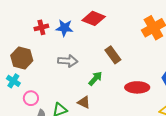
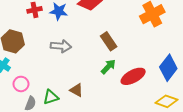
green arrow: (95, 79) -> (108, 67), moved
red ellipse: (137, 87) -> (133, 76), turned -30

